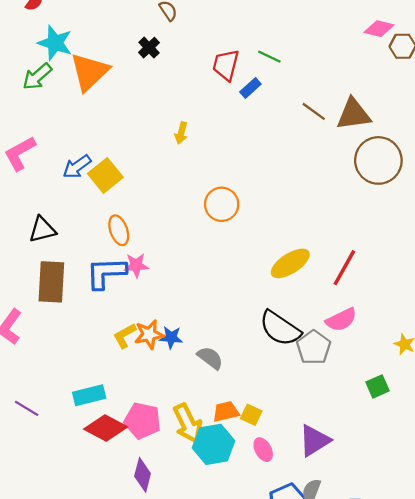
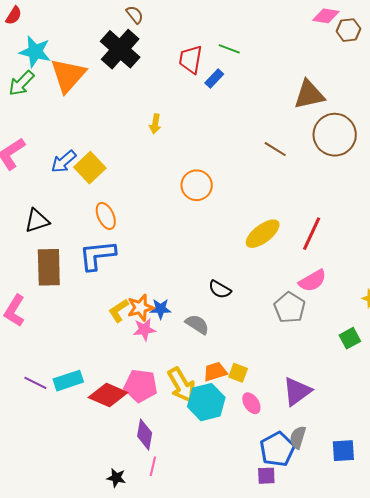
black cross: (149, 48) -> (120, 49), size x2.0
brown line: (314, 111) -> (275, 149), moved
pink star: (136, 265) -> (144, 329), moved
black semicircle: (280, 328) -> (220, 289), moved, size x0.6
cyan rectangle: (89, 395) -> (68, 381), moved

